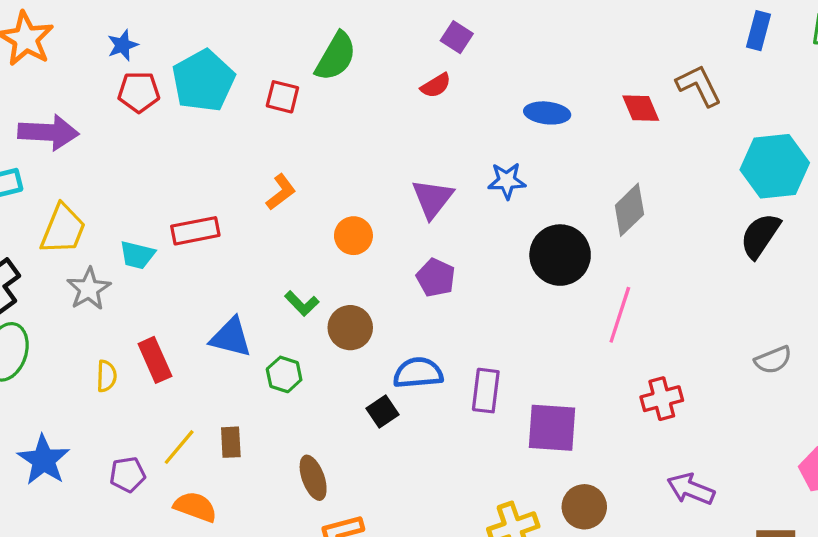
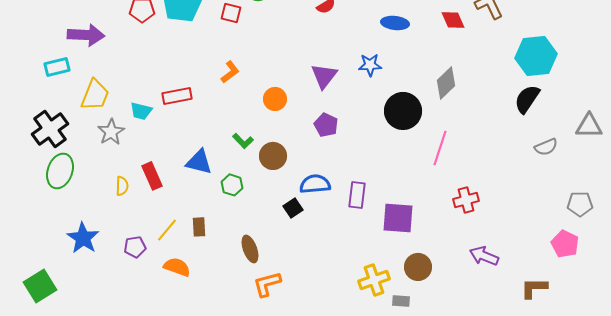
gray semicircle: (773, 360) -> (546, 147), moved

